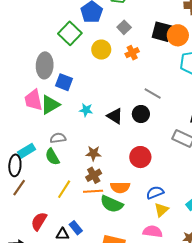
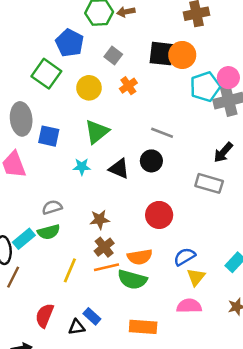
green triangle: (50, 105) -> (97, 132), moved
cyan rectangle: (26, 151) -> (24, 239), moved
green semicircle: (52, 157) -> (49, 232), turned -66

